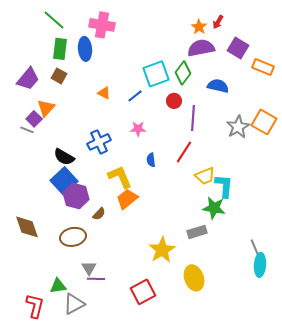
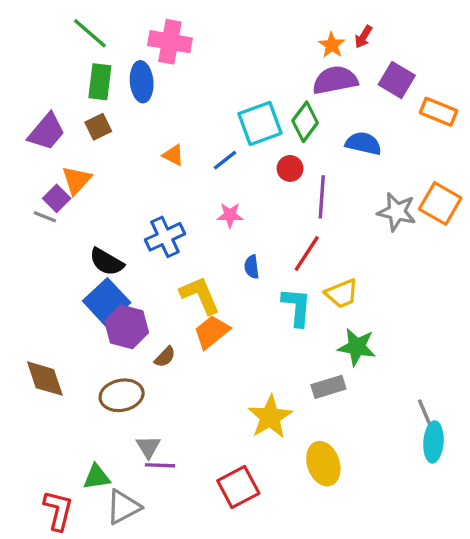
brown square: (59, 76) -> (98, 127), turned 35
gray star: (238, 127) -> (397, 212), turned -30
cyan L-shape: (224, 186) -> (297, 307), moved

